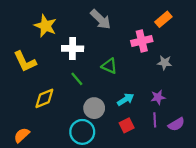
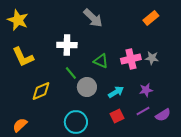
yellow star: (45, 26) -> (18, 20), moved
pink cross: (142, 41) -> (131, 59), moved
gray circle: (94, 108) -> (87, 87), moved
purple line: (155, 120) -> (143, 111), turned 64

